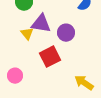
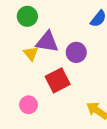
pink circle: (15, 76) -> (29, 105), moved

